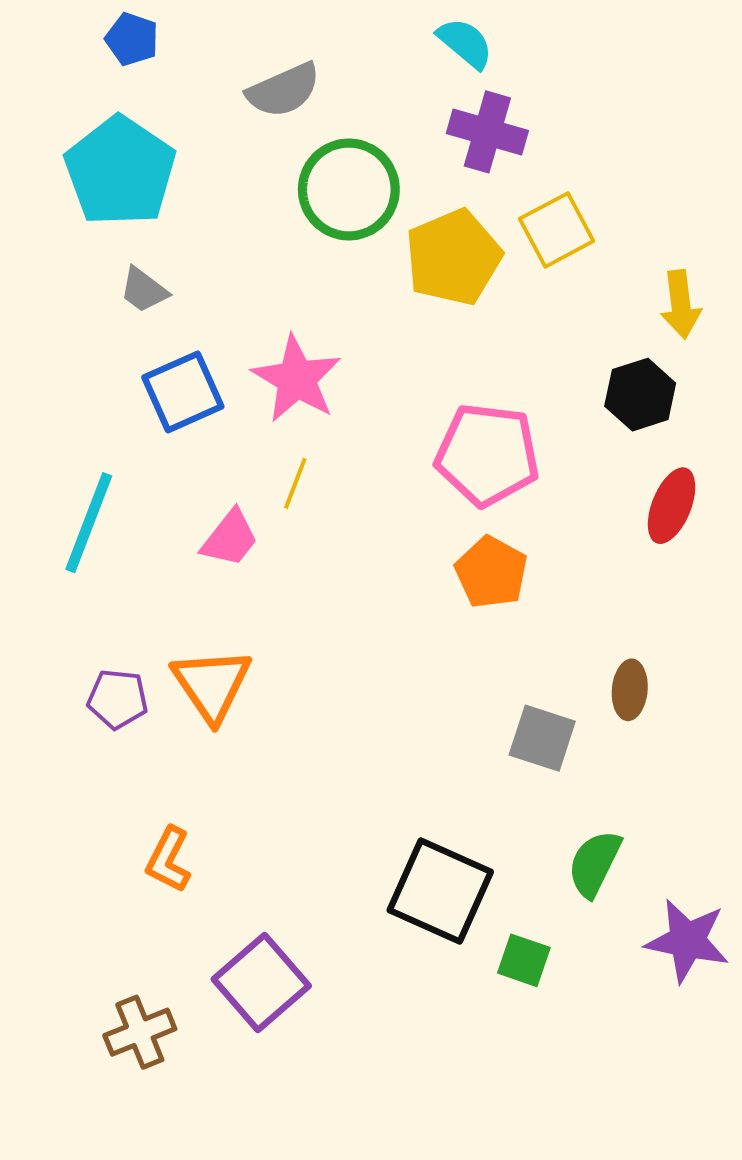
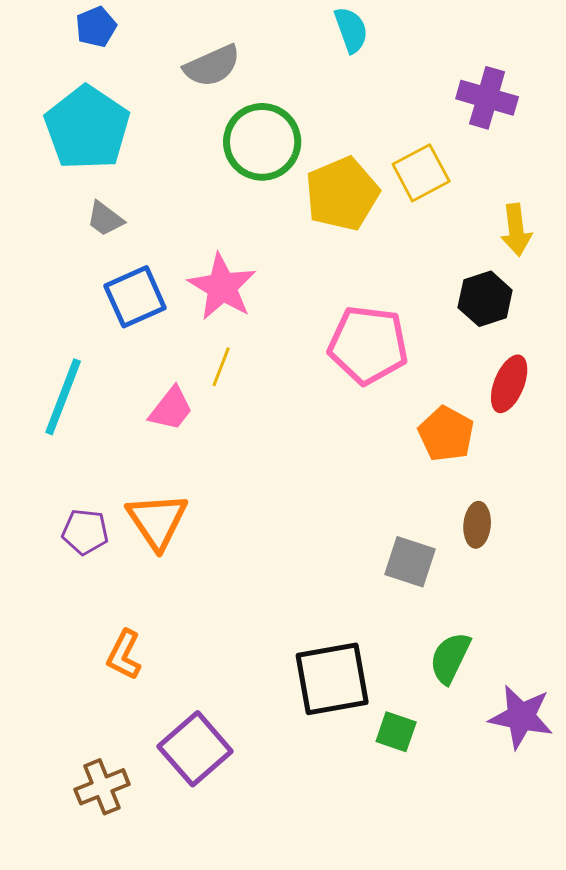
blue pentagon: (132, 39) -> (96, 27), turned 30
cyan semicircle: (465, 43) -> (351, 30), turned 30
purple cross: (487, 132) -> (487, 98), moved
orange pentagon: (491, 572) -> (446, 434), moved
black square: (440, 891) -> (332, 679), turned -34

